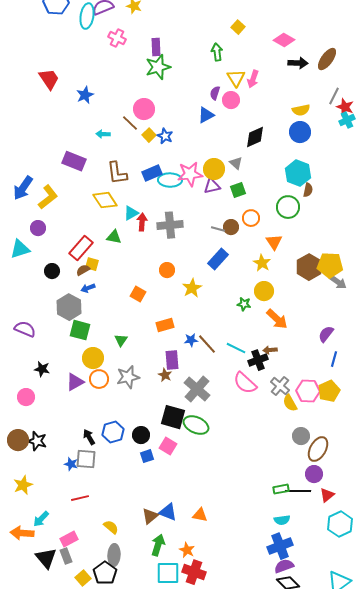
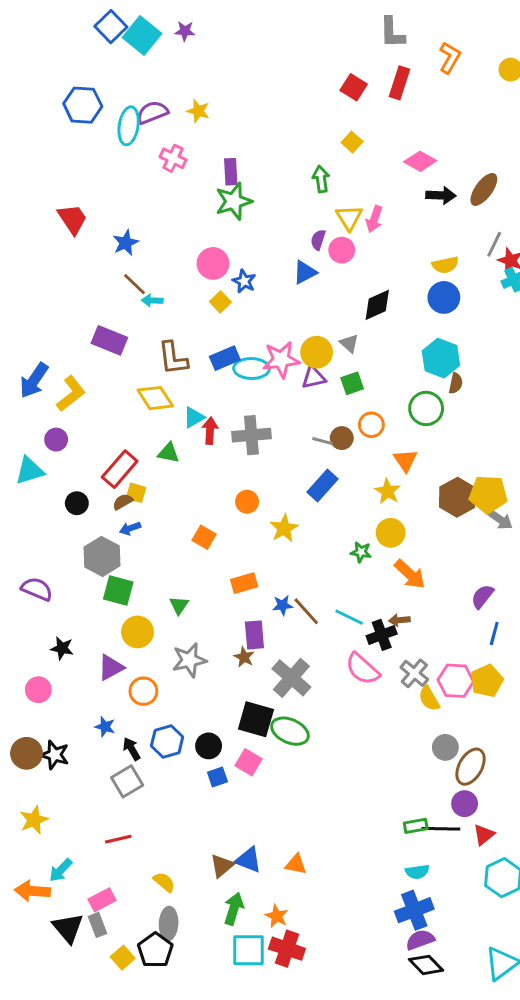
brown line: (130, 123) -> (135, 284), moved
blue star: (165, 136) -> (244, 281), moved
orange circle: (99, 379) -> (143, 691), moved
gray square: (86, 459) -> (127, 781), turned -35
blue star: (71, 464) -> (105, 727), moved

